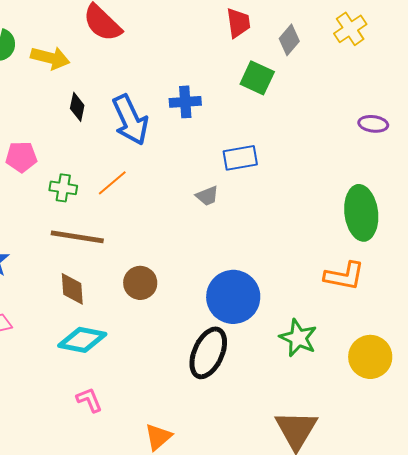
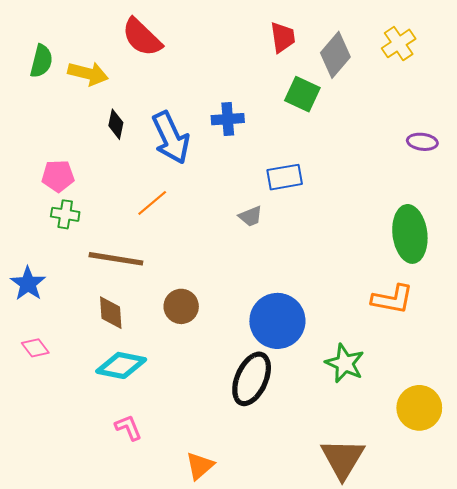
gray diamond: (289, 40) -> (335, 55), size x1.4
green cross: (63, 188) -> (65, 214), moved
yellow circle: (370, 357) -> (419, 408), moved

